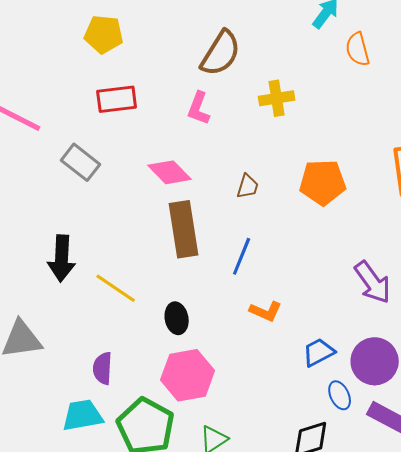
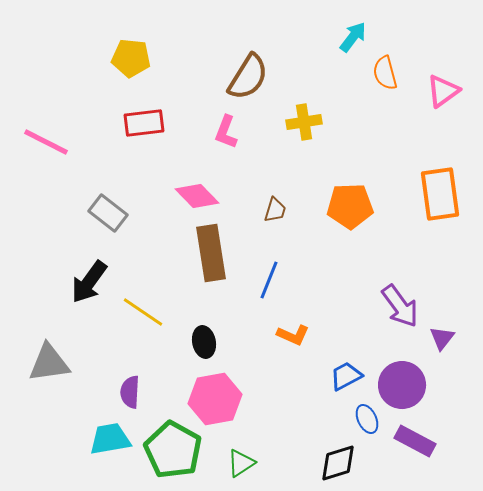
gray rectangle: (81, 162) -> (108, 213), moved
black arrow: (62, 258) -> (89, 282), turned 33

